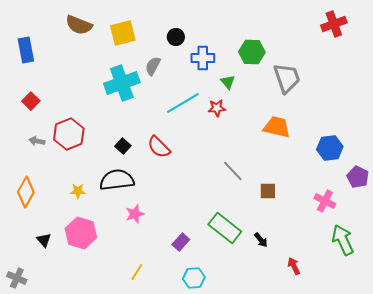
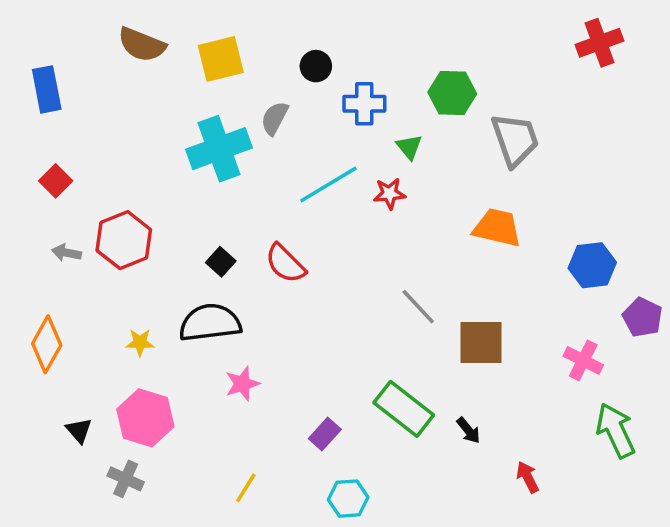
brown square: (268, 191) -> (481, 342), size x1.6
gray cross: (17, 278) -> (126, 479), moved

